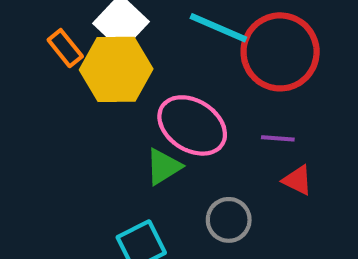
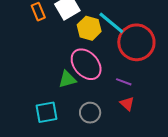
yellow hexagon: (116, 69) -> (89, 28), moved, size x0.7

